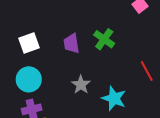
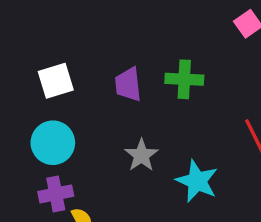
green cross: (104, 39) -> (184, 79), turned -35

